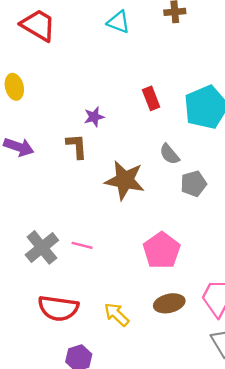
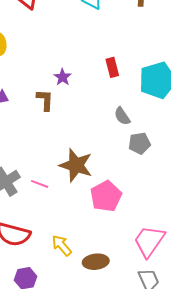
purple star: (94, 117) -> (63, 77), turned -30
brown star: (125, 180) -> (76, 165), moved
brown ellipse: (169, 303) -> (96, 262), moved

